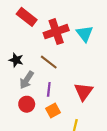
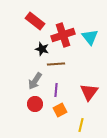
black star: (16, 60) -> (42, 49), moved
brown line: (49, 62) -> (56, 64), turned -42

